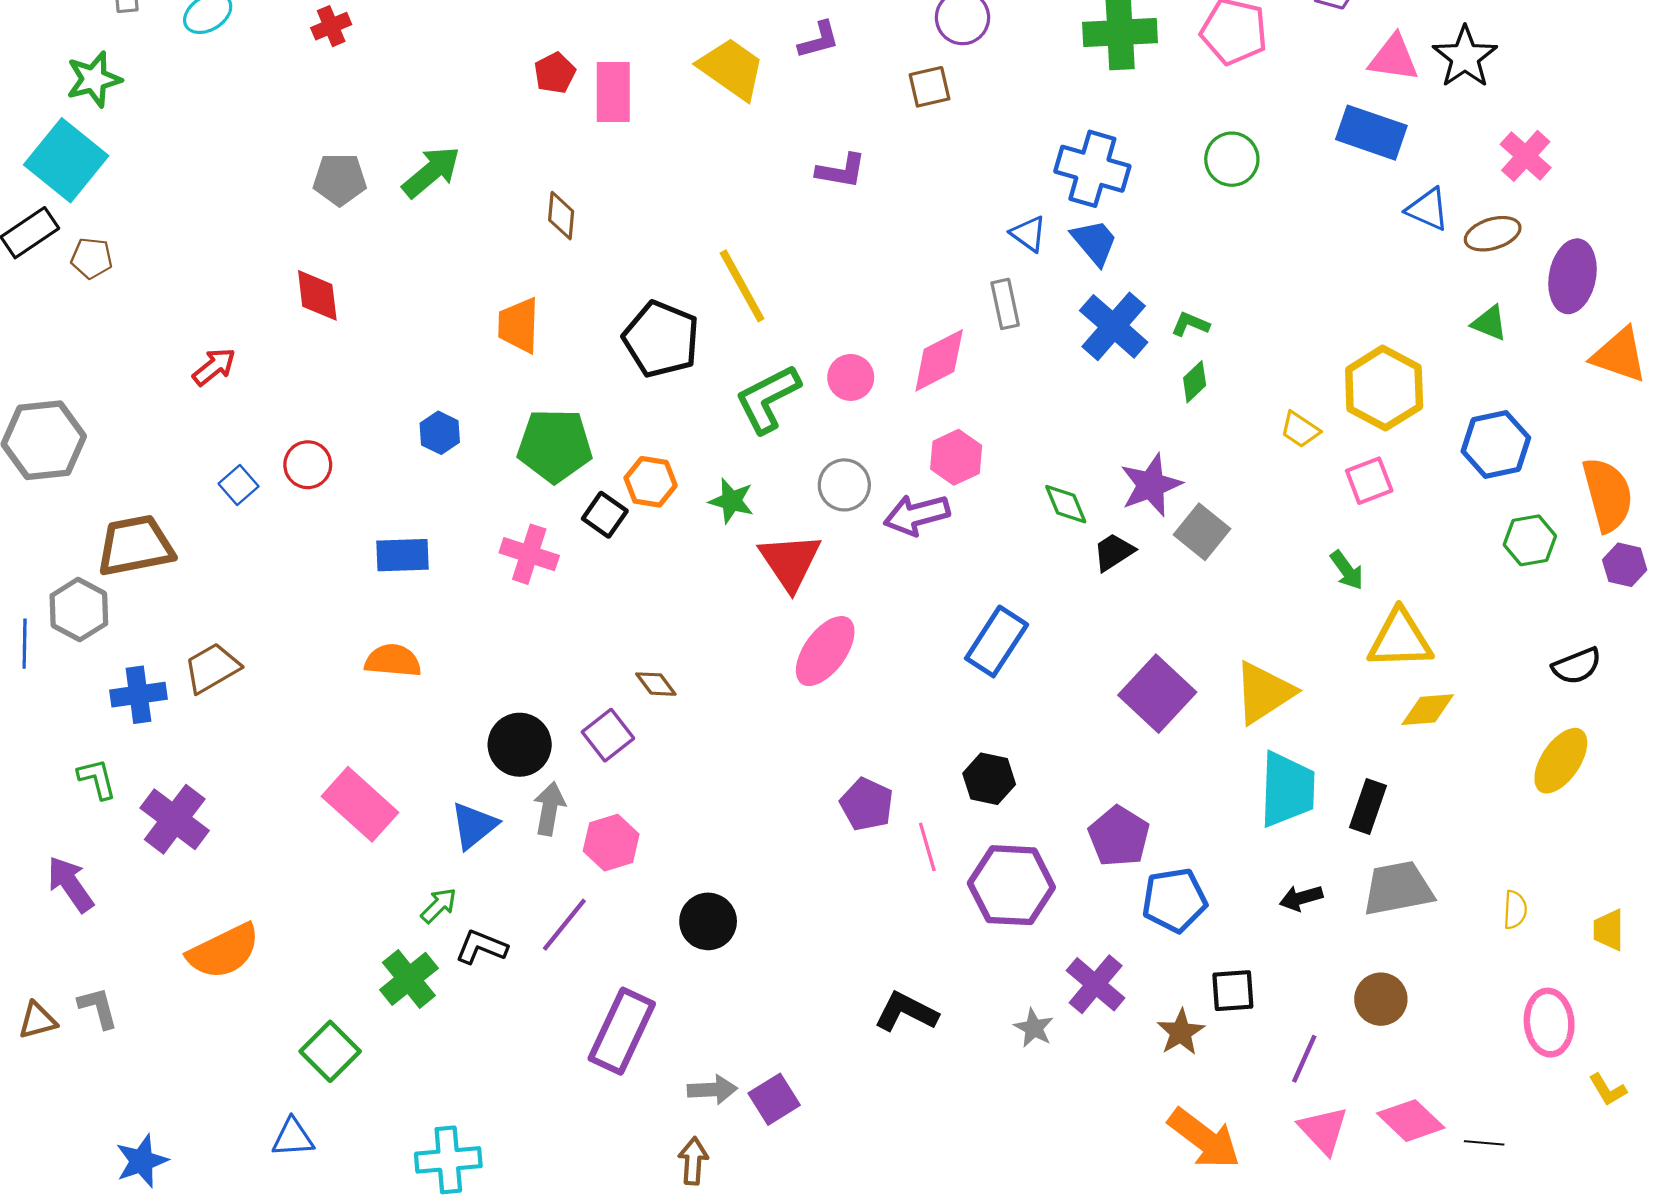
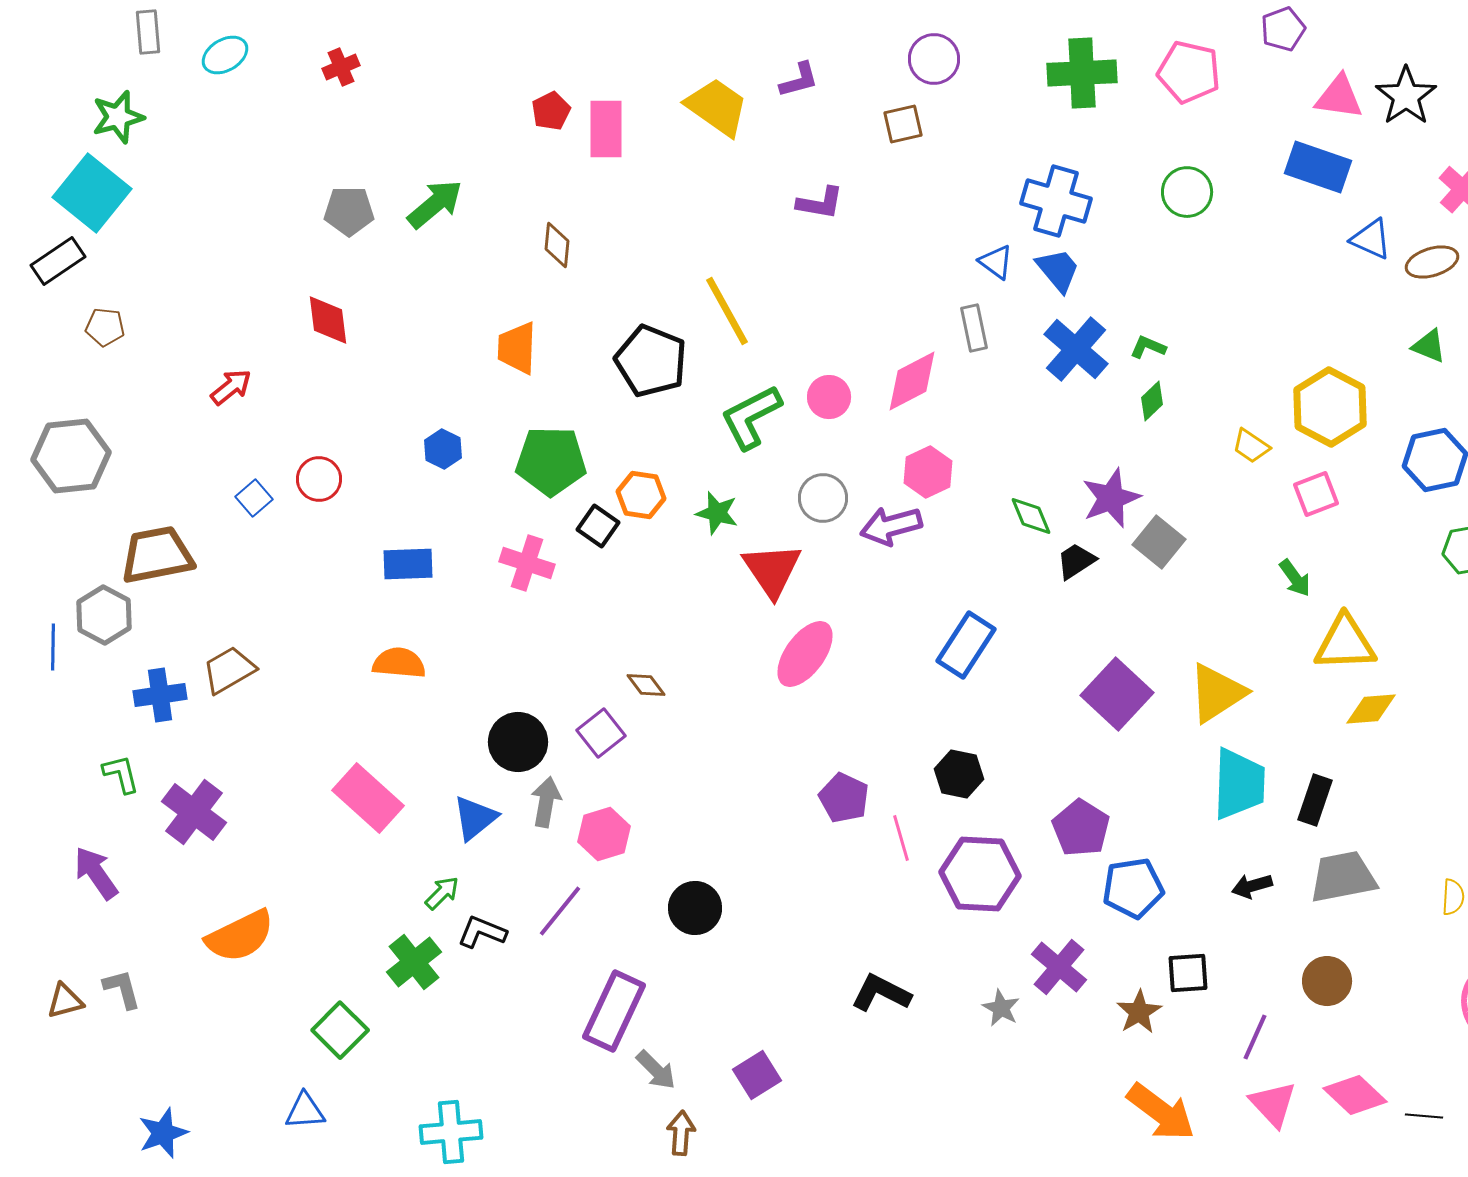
brown pentagon: (92, 258) -> (105, 327), moved
gray arrow: (712, 1090) -> (656, 1070), moved, turned 48

